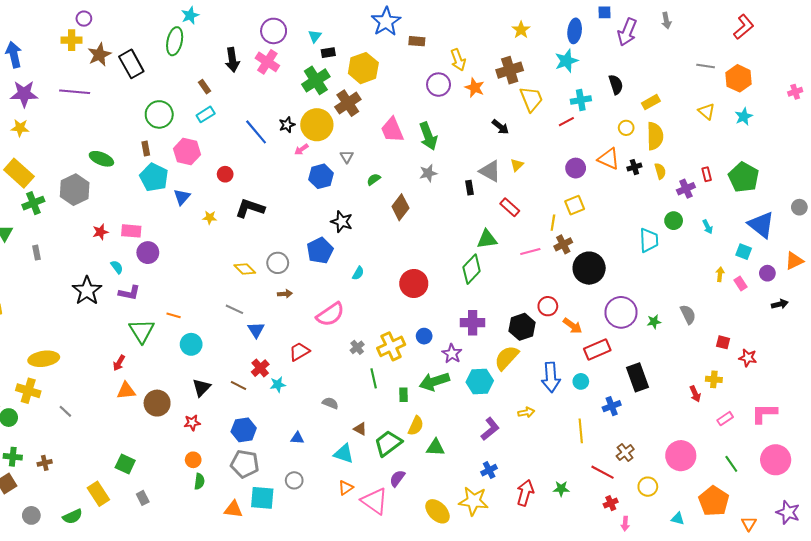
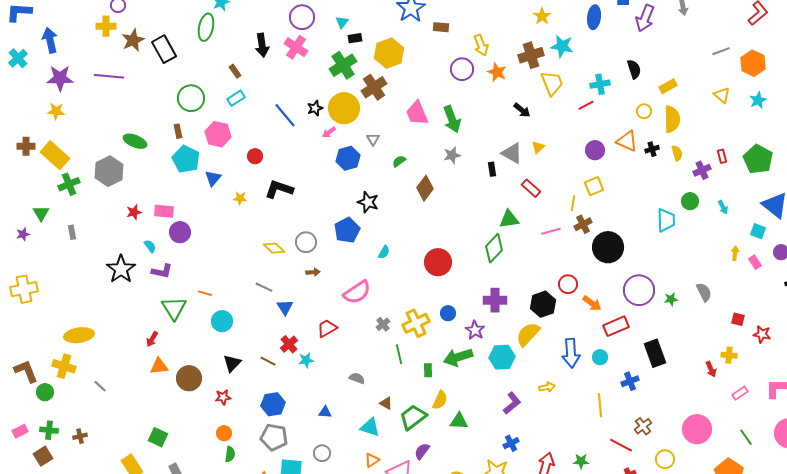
cyan star: (566, 61) -> (562, 46), moved, turned 30
gray line: (706, 66) -> (721, 51), turned -30

